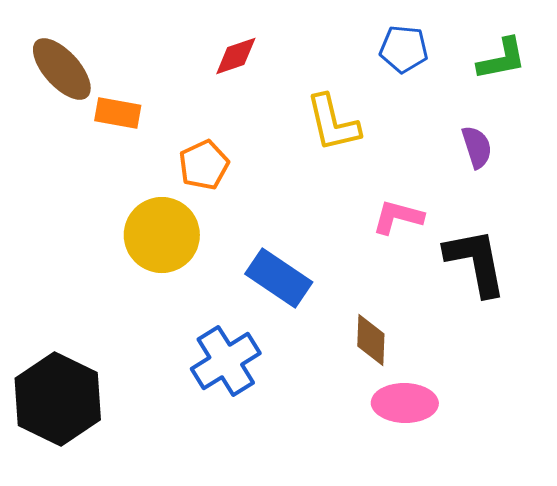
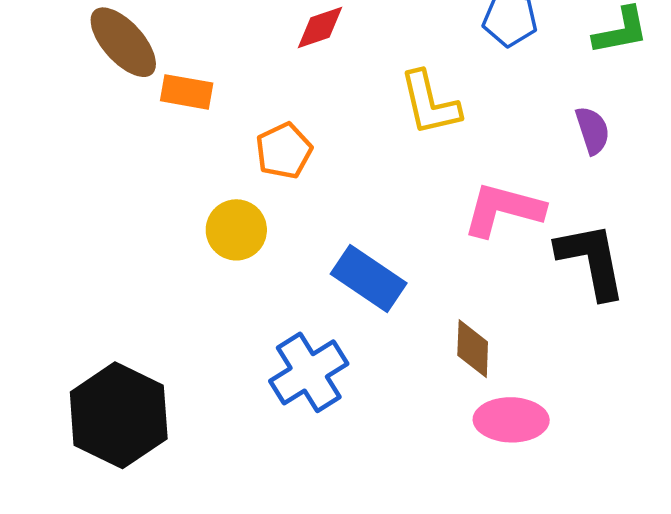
pink L-shape: (398, 217) -> (503, 210), size x1.4
yellow circle: (162, 235) -> (236, 230), size x0.7

